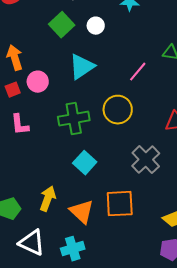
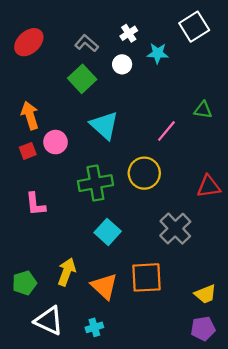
white circle: (96, 26) -> (122, 64), moved
cyan triangle: (82, 67) -> (104, 125), turned -44
pink L-shape: (20, 125) -> (36, 204), moved
cyan cross: (73, 249) -> (94, 327), size x0.7

